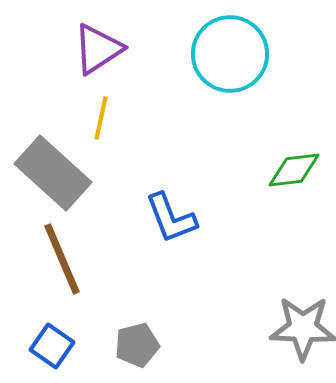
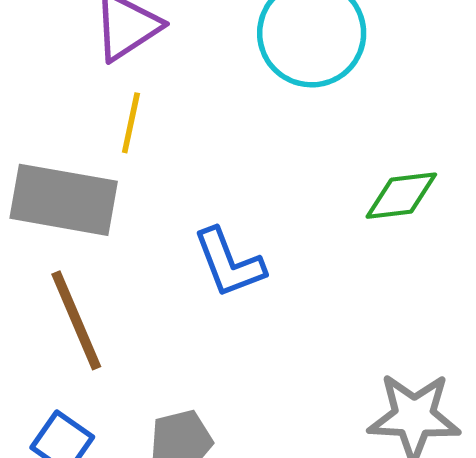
gray rectangle: (53, 173) -> (64, 200), turned -32

